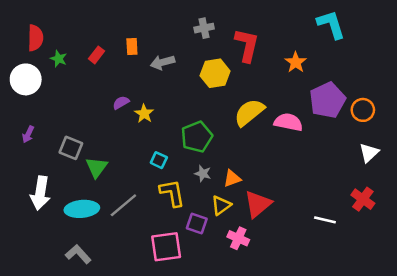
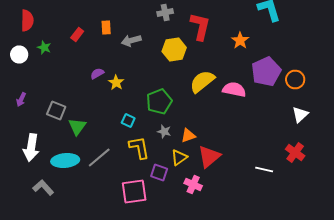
green star: (59, 59) -> (44, 48), moved
white circle: (26, 79) -> (19, 54), size x0.7
gray L-shape: (78, 254) -> (43, 188), moved

